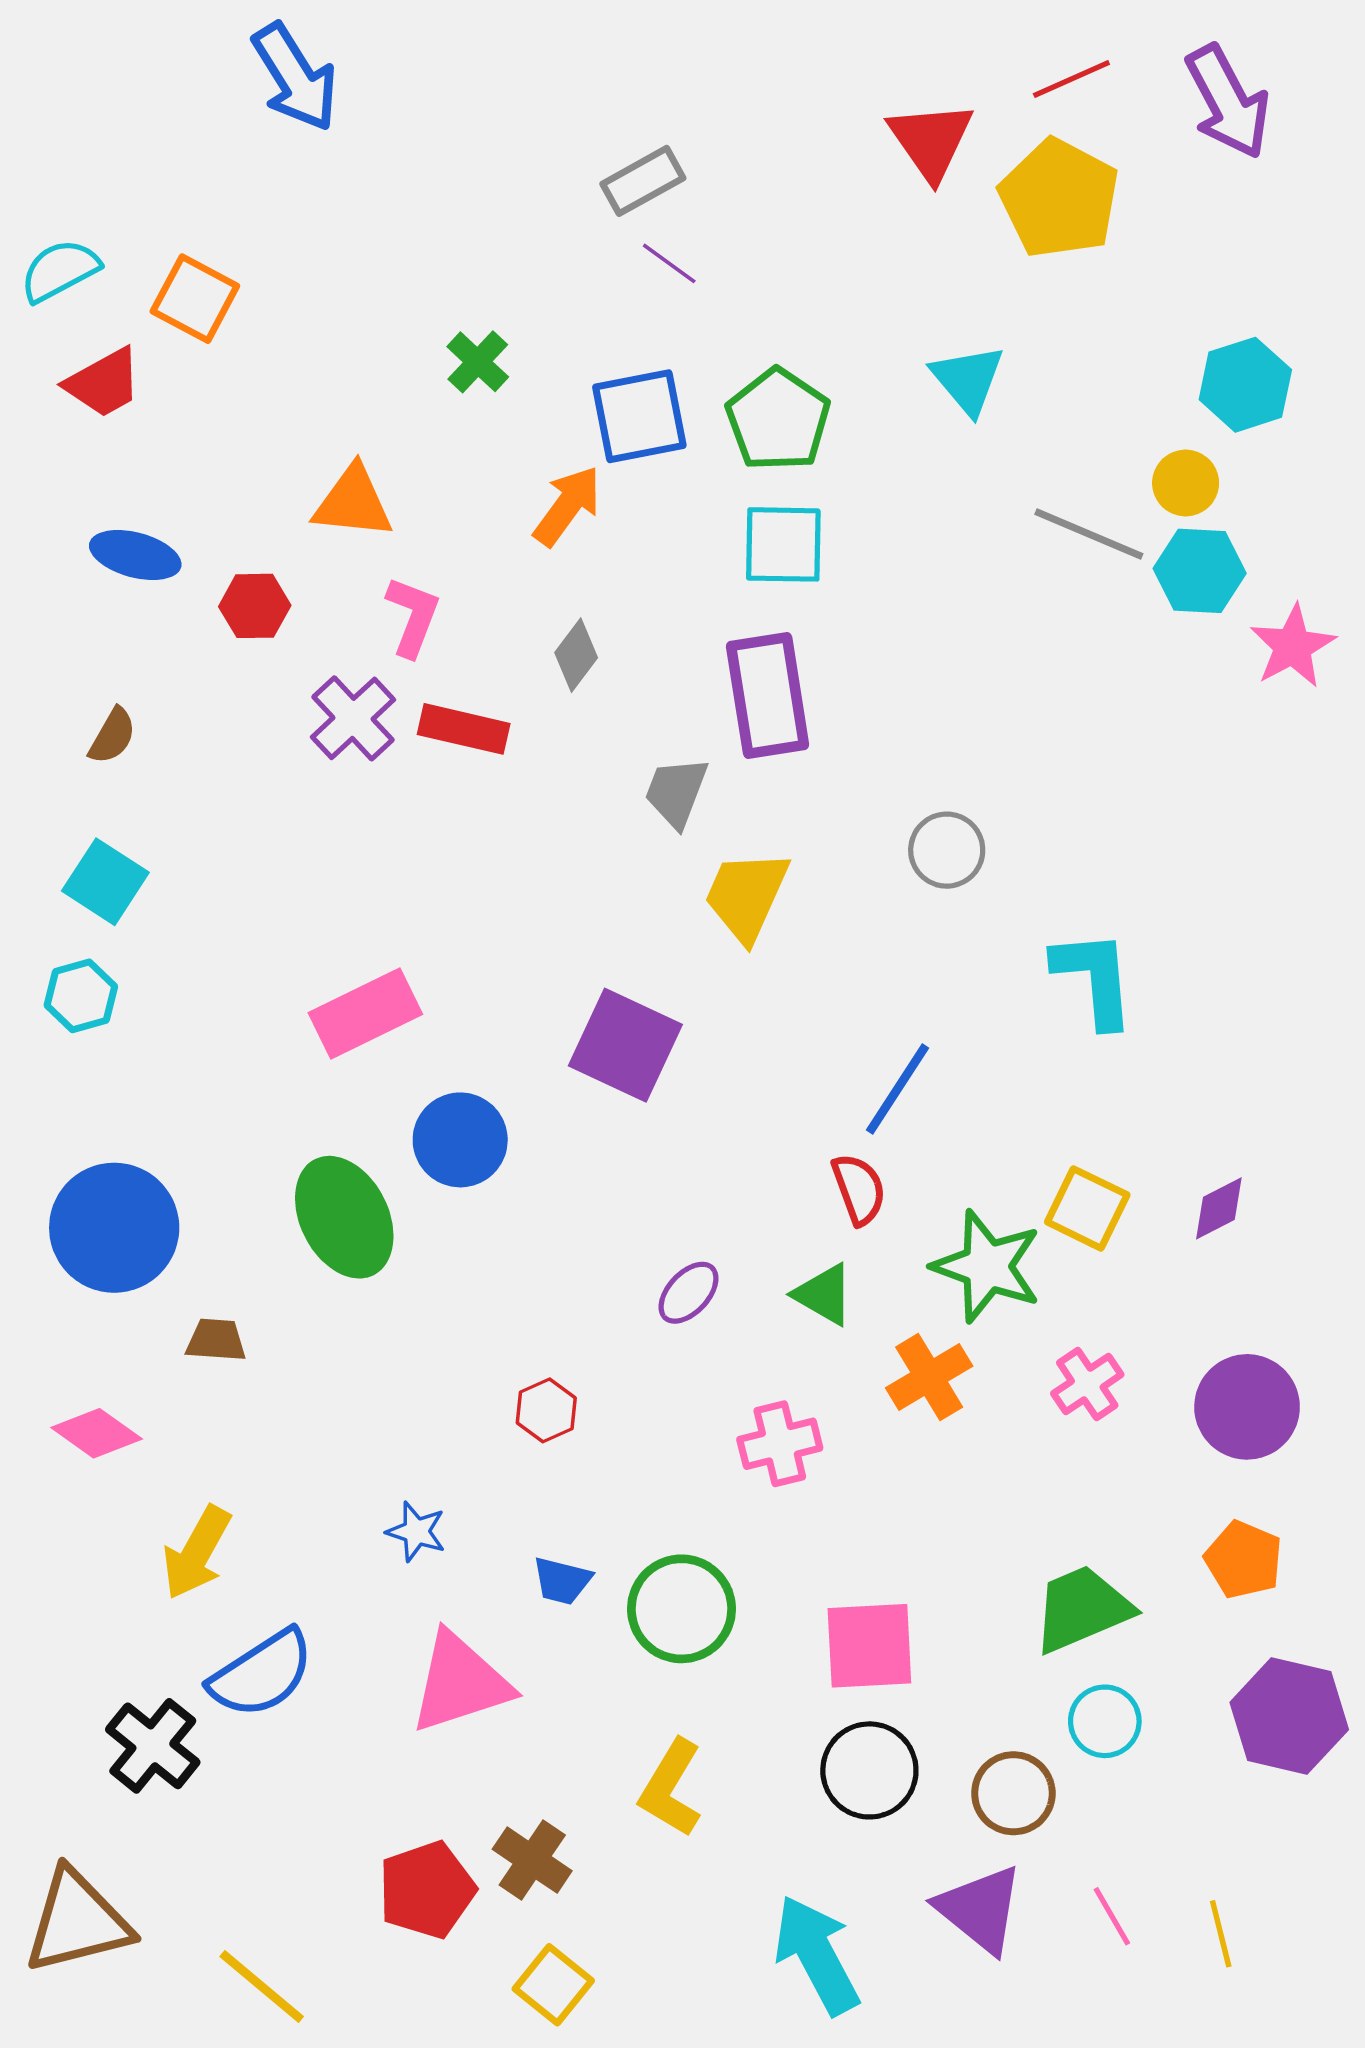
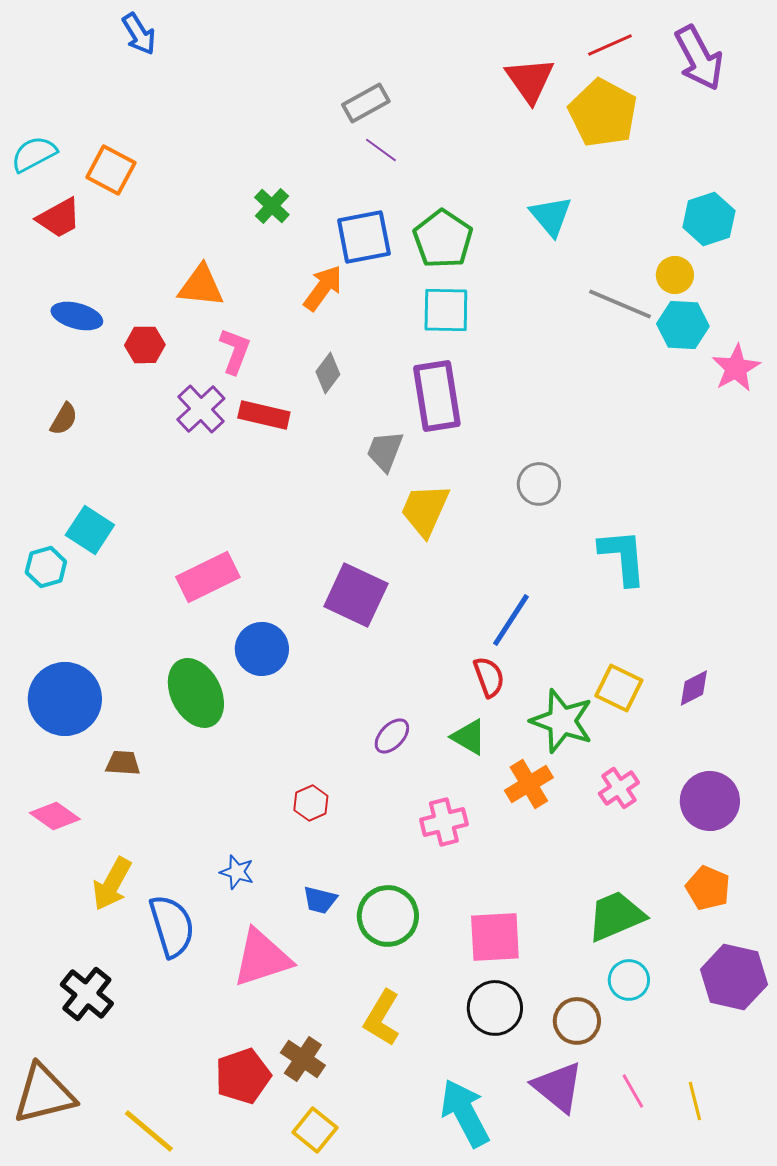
blue arrow: (295, 77) -> (139, 34), moved, size x0.7
cyan square: (105, 882) -> (90, 530), moved
blue semicircle: (262, 1674) -> (172, 926), moved, turned -74

